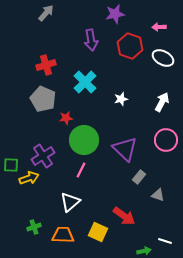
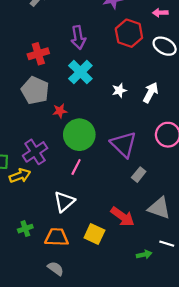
purple arrow: (91, 40) -> (78, 38), moved
white arrow: (162, 102) -> (151, 93), moved
gray triangle: (158, 195) -> (159, 208), moved, size x1.6

